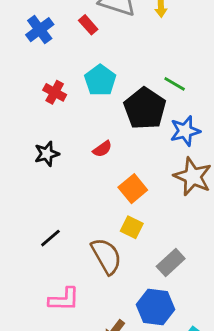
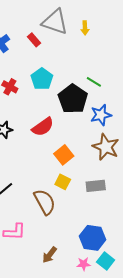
red semicircle: (102, 149) -> (43, 127), size x1.6
gray rectangle: (171, 263) -> (96, 186), moved, turned 36
blue hexagon: (155, 307) -> (93, 238), moved

